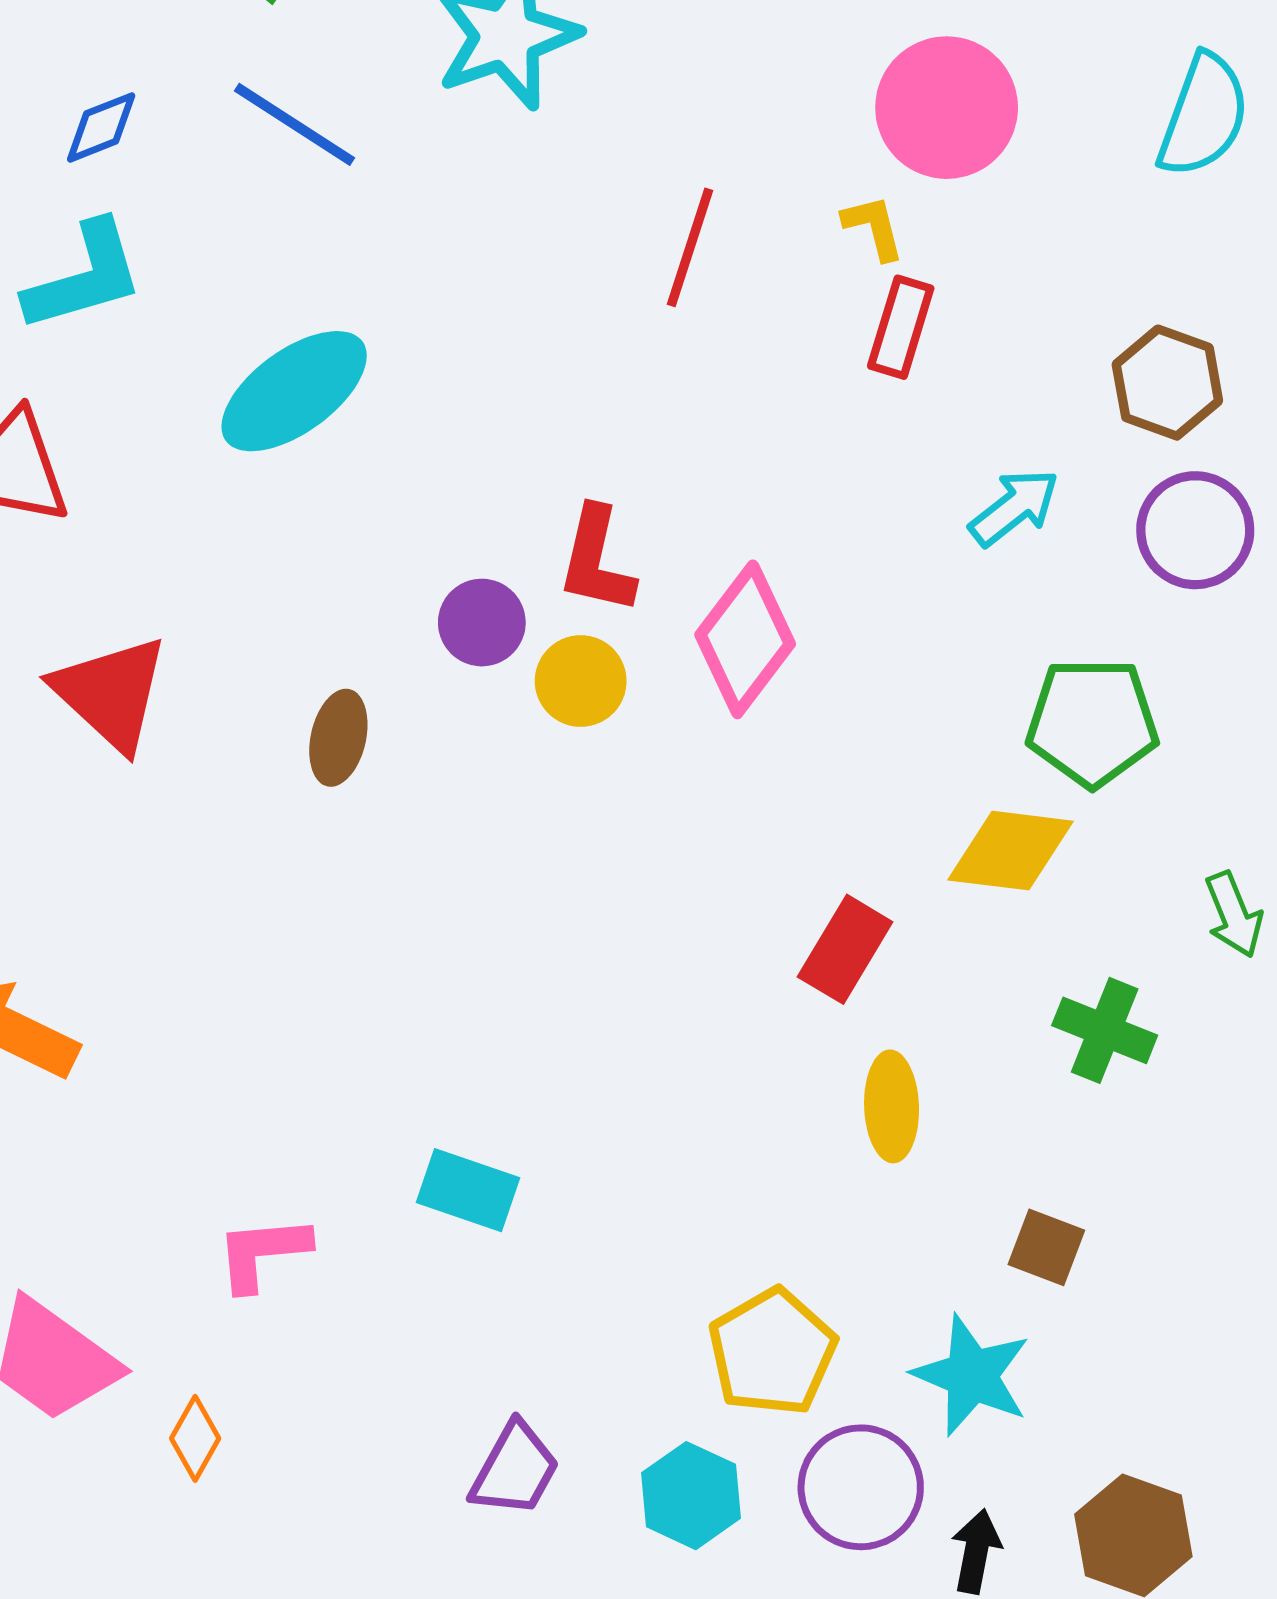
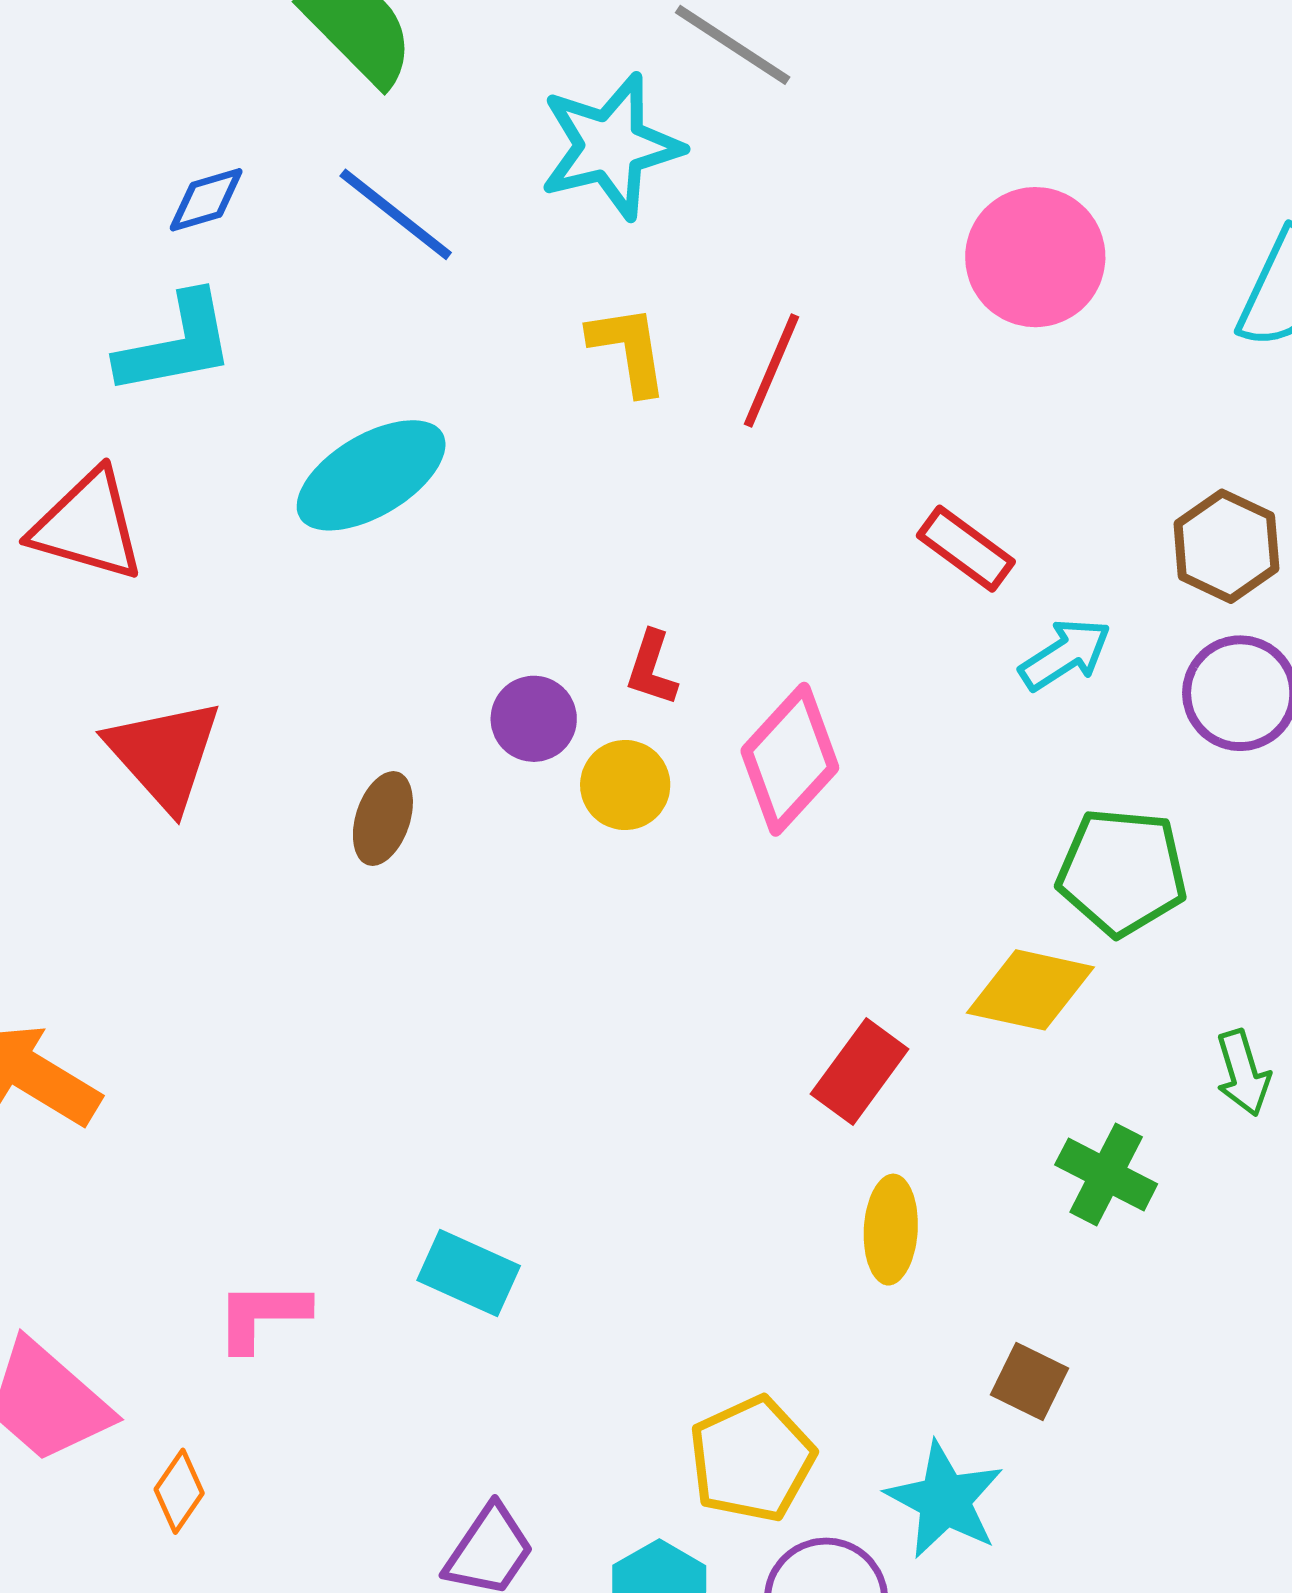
yellow L-shape: (874, 227) -> (628, 350), moved, size x1.4
red rectangle: (901, 327) -> (966, 549), moved, turned -76
red L-shape: (597, 560) -> (652, 668), size x0.7

